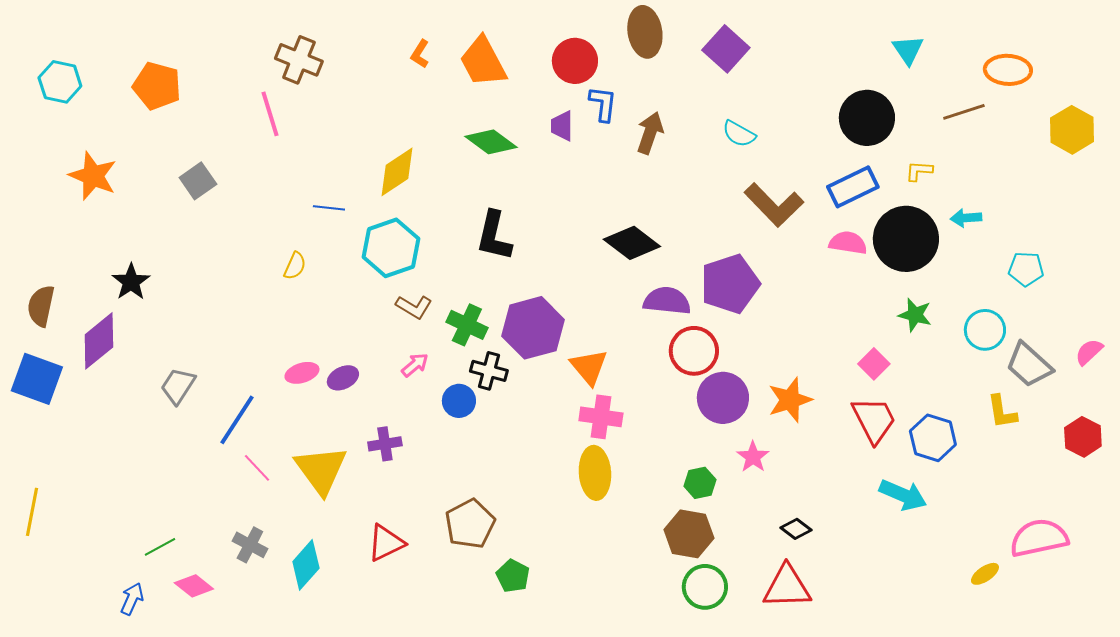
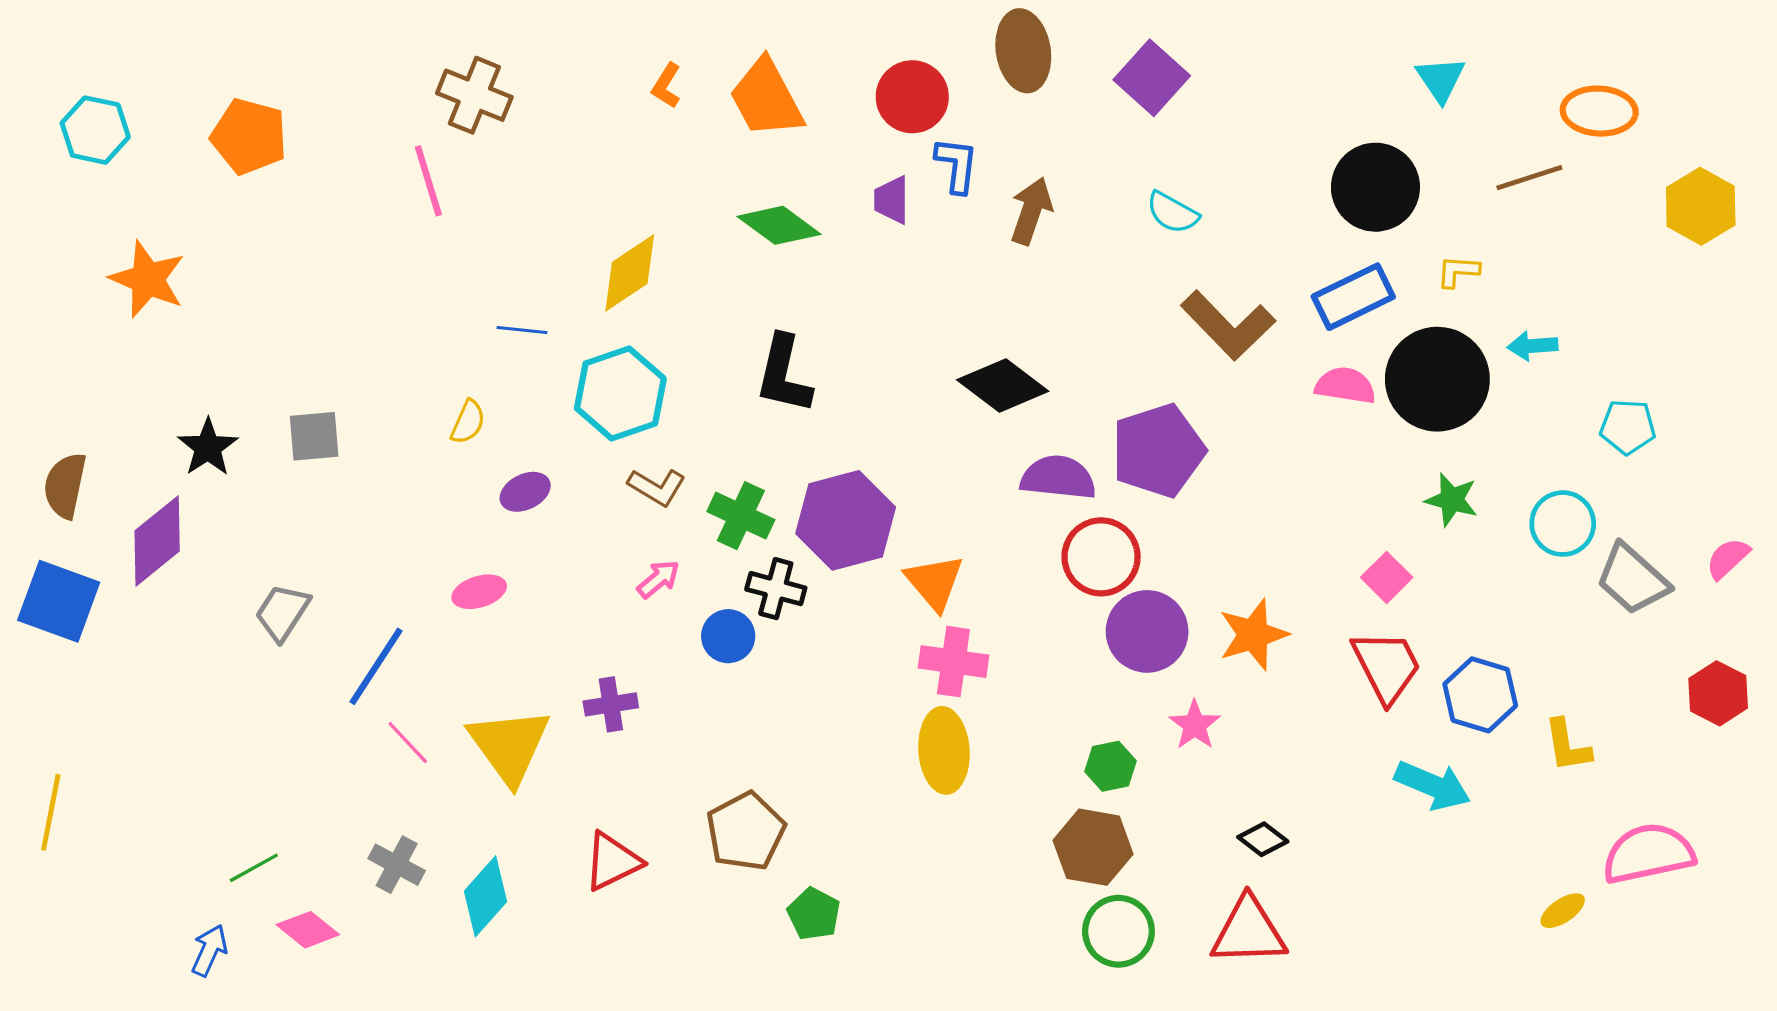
gray square: (198, 181) -> (314, 436), moved, turned 30
purple ellipse: (343, 378) -> (525, 492), moved
yellow L-shape: (1002, 412) -> (1567, 746), moved

